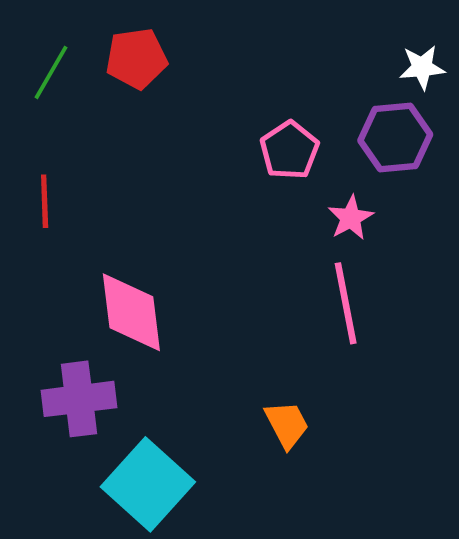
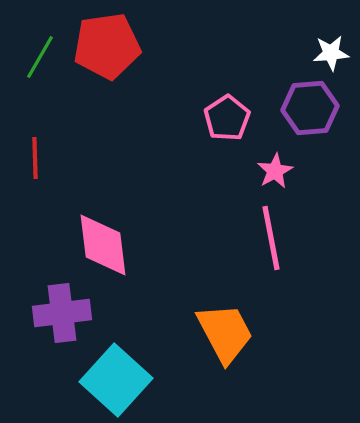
red pentagon: (136, 58) -> (107, 46), size x1.4
orange trapezoid: (287, 424) -> (225, 333), size x1.6

